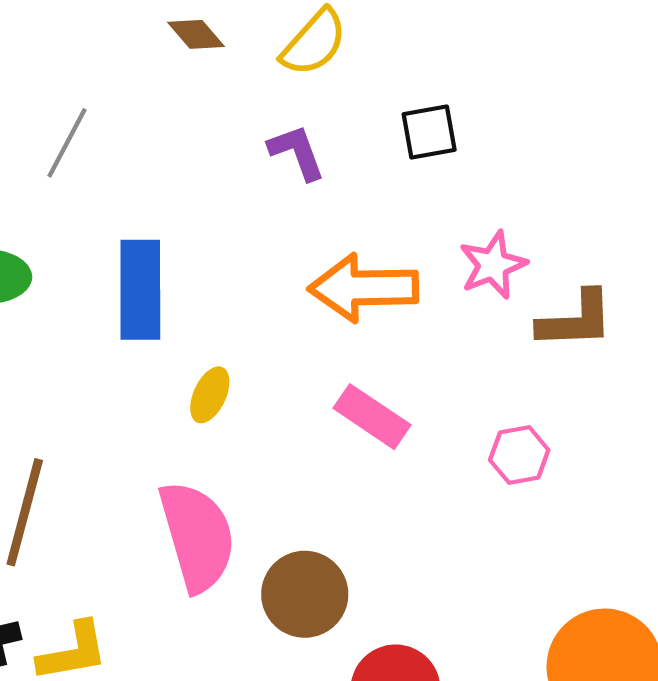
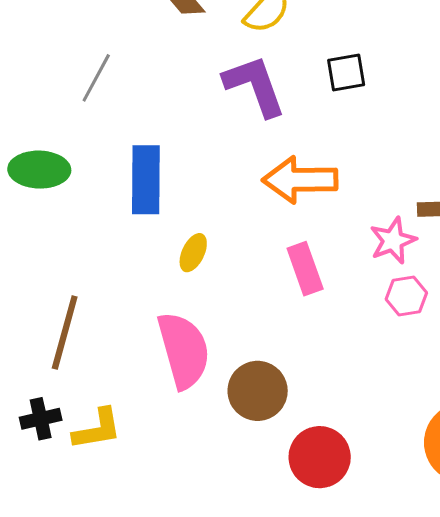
purple L-shape: (297, 152) -> (255, 86), size x1.6
pink star: (493, 265) -> (393, 241), moved
pink rectangle: (372, 417) -> (305, 269), turned 36

